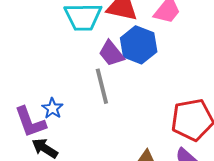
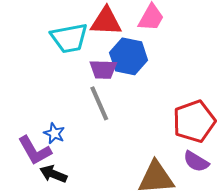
purple trapezoid: (111, 53) -> (103, 69), turned -40

